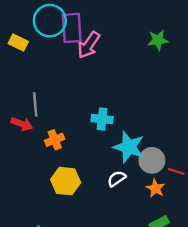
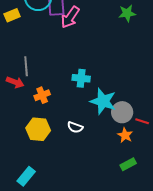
yellow rectangle: (18, 43) -> (12, 15), turned -49
white semicircle: (117, 179) -> (75, 127), moved, turned -126
yellow hexagon: (66, 181) -> (38, 129), moved

